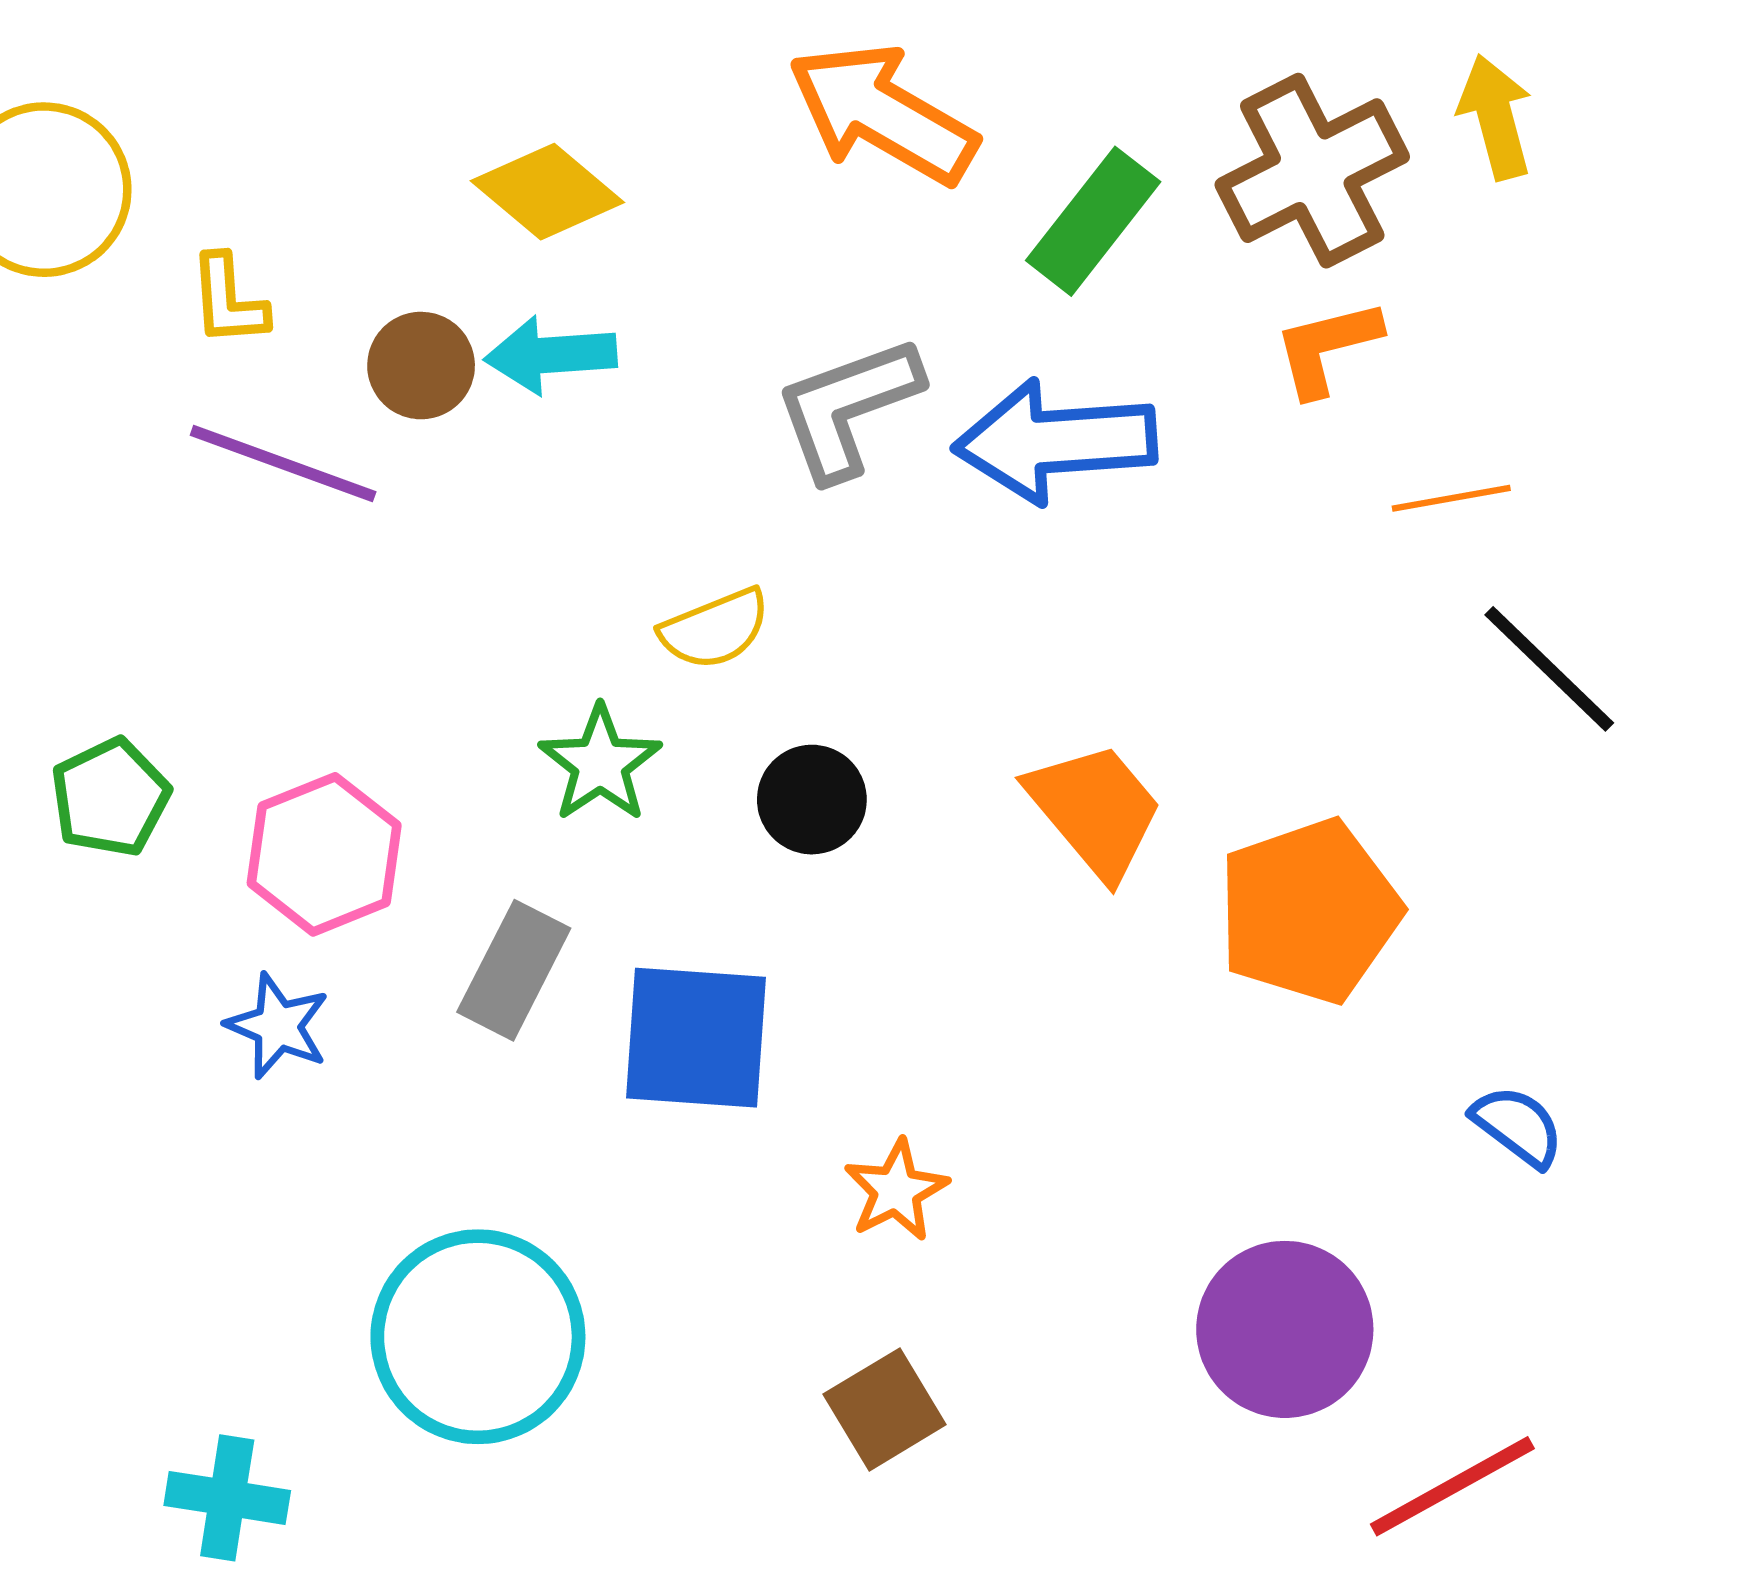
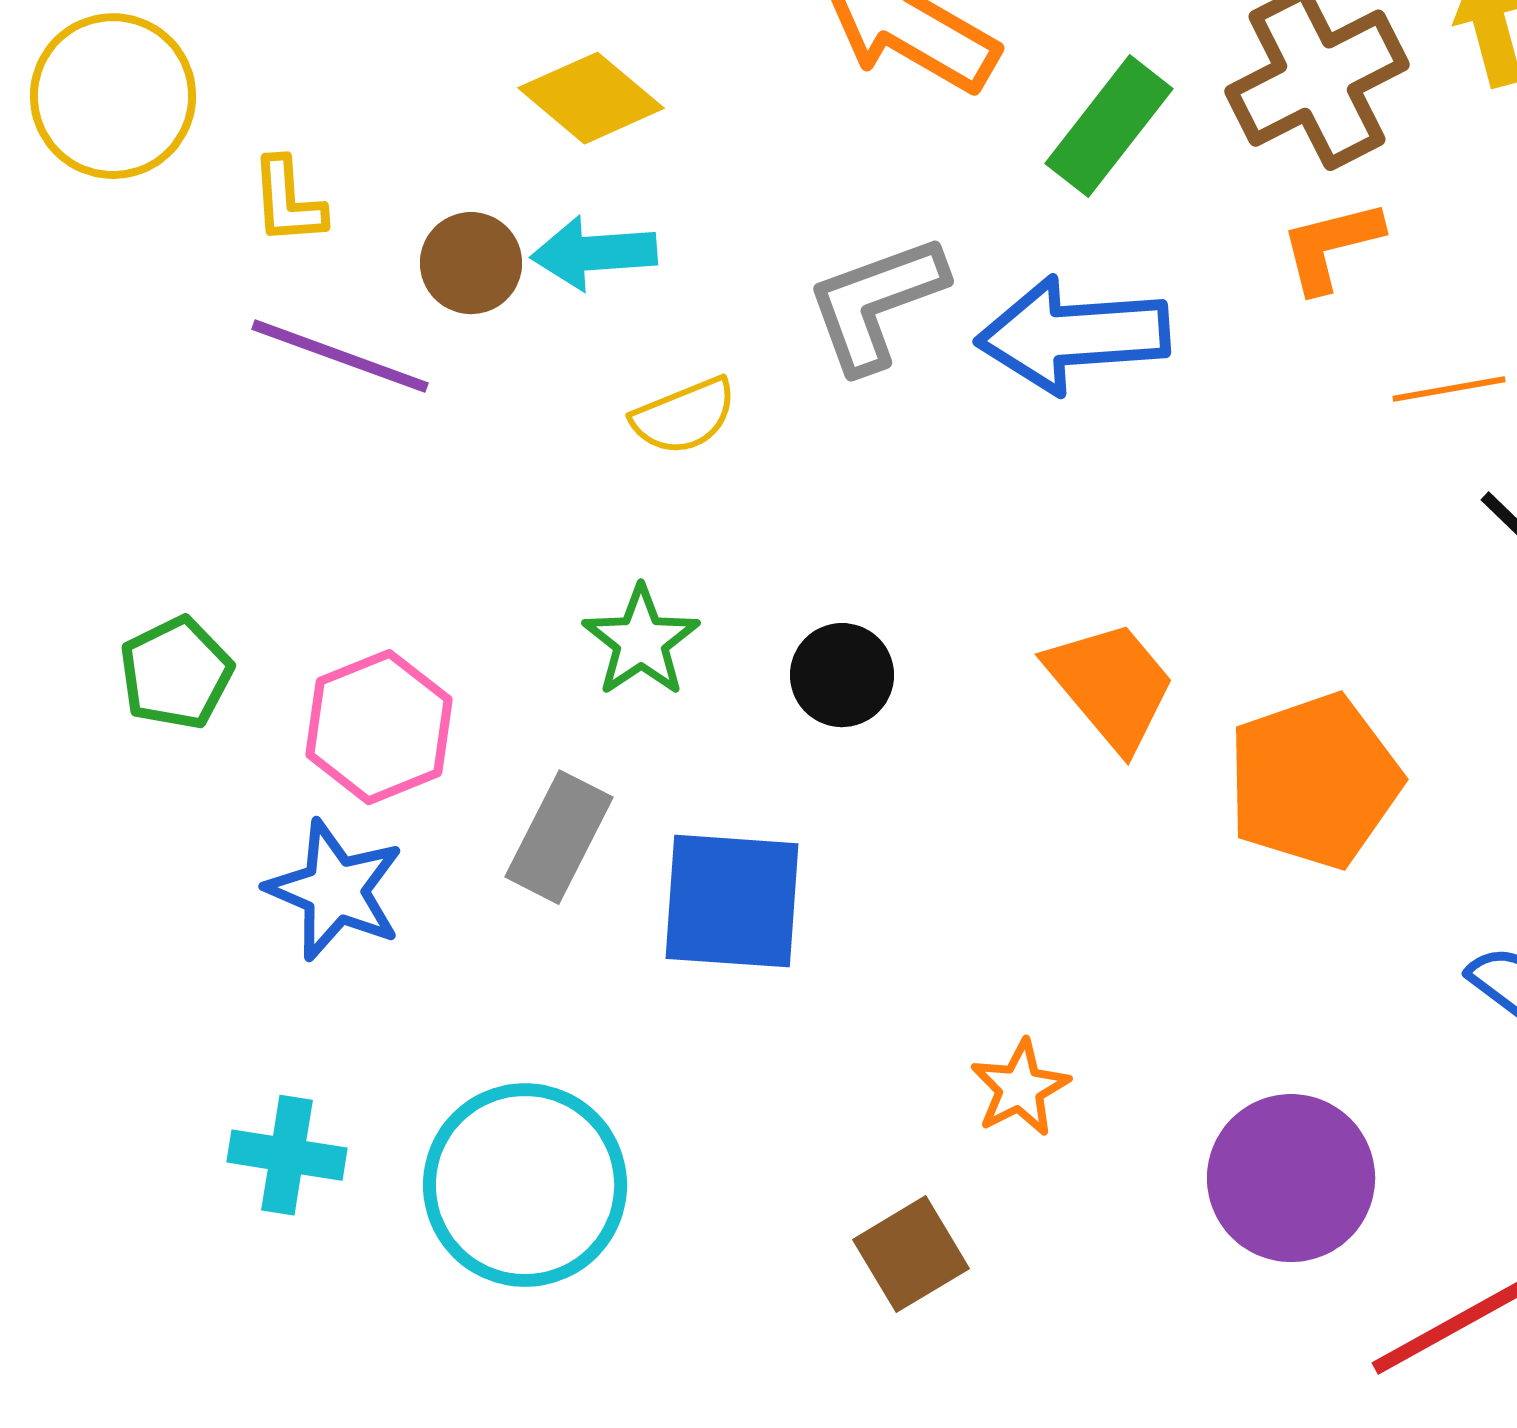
yellow semicircle: (715, 629) -> (684, 416), moved
blue star: (278, 1026) -> (335, 890), size x1.4
orange star: (896, 1190) -> (1020, 1088), moved
cyan cross: (227, 1498) -> (287, 1155), moved

